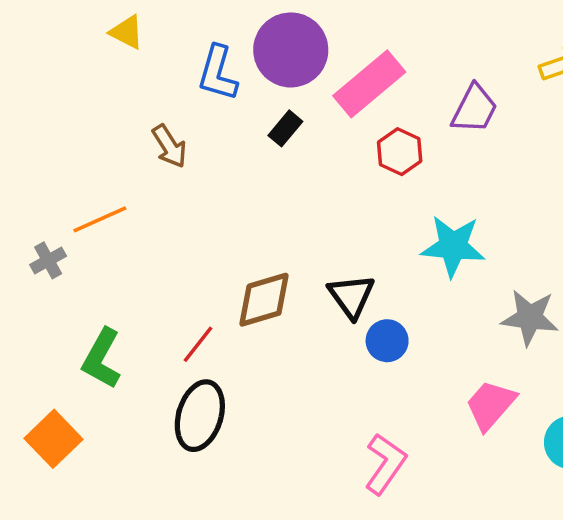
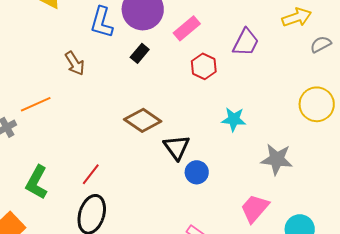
pink rectangle: (369, 84) -> (187, 28), size x0.7
cyan star: (453, 246) -> (234, 119), size x0.7
brown diamond: (264, 300) -> (143, 120), moved, turned 51

